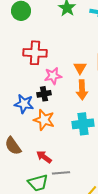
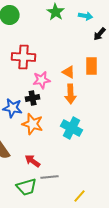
orange triangle: (80, 68) -> (69, 72), turned -32
cyan cross: (83, 124) -> (72, 128), turned 35

